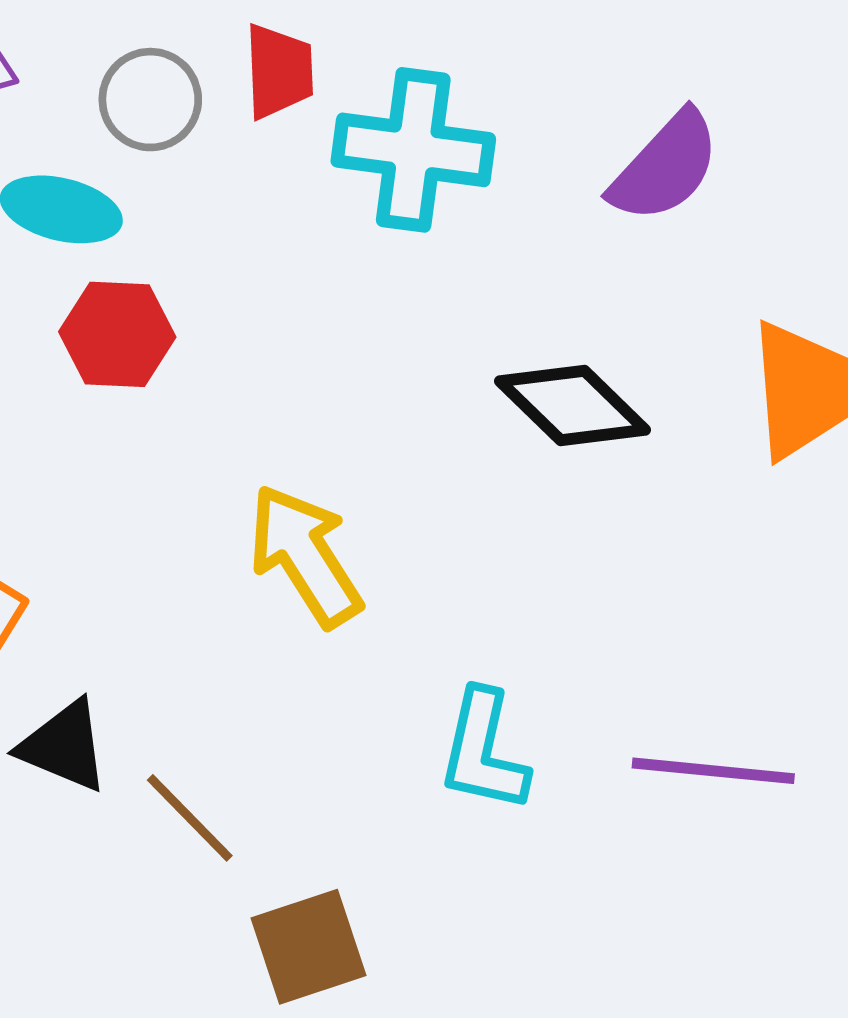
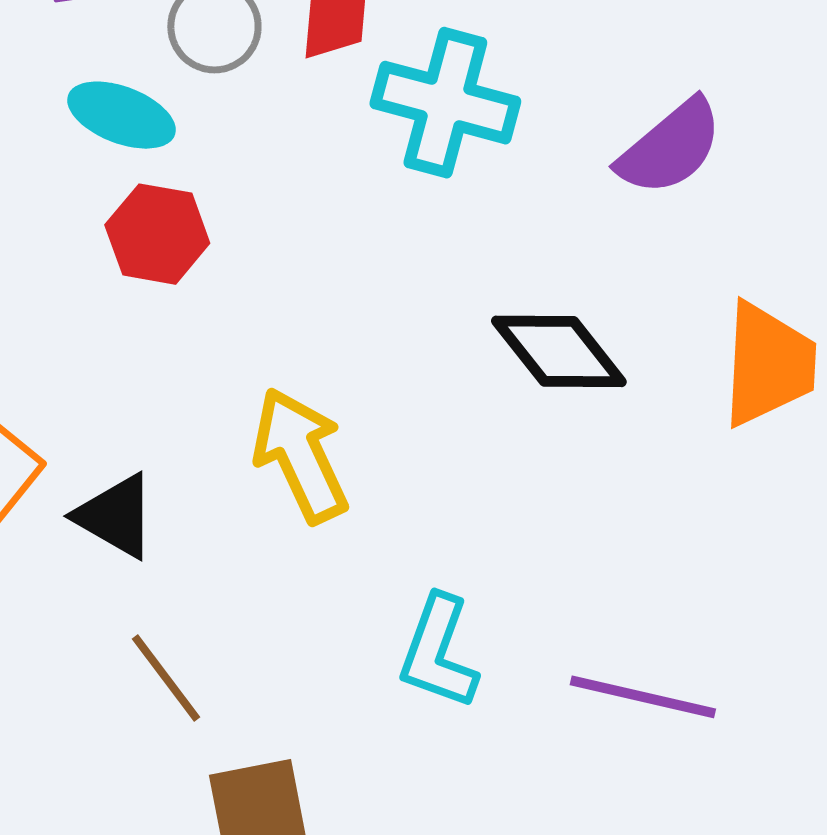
black triangle: (64, 746) -> (116, 516), moved

